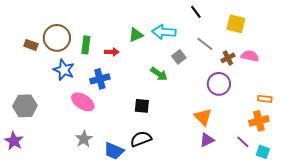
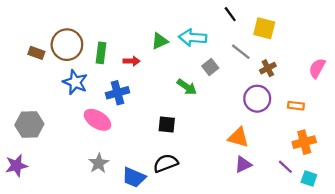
yellow square: (236, 24) -> (264, 28), moved
pink semicircle: (250, 56) -> (317, 68), moved, turned -72
orange rectangle: (265, 99) -> (296, 106), moved
orange triangle: (203, 117) -> (238, 137), turned -30
purple star: (14, 141) -> (16, 166), turned 30

